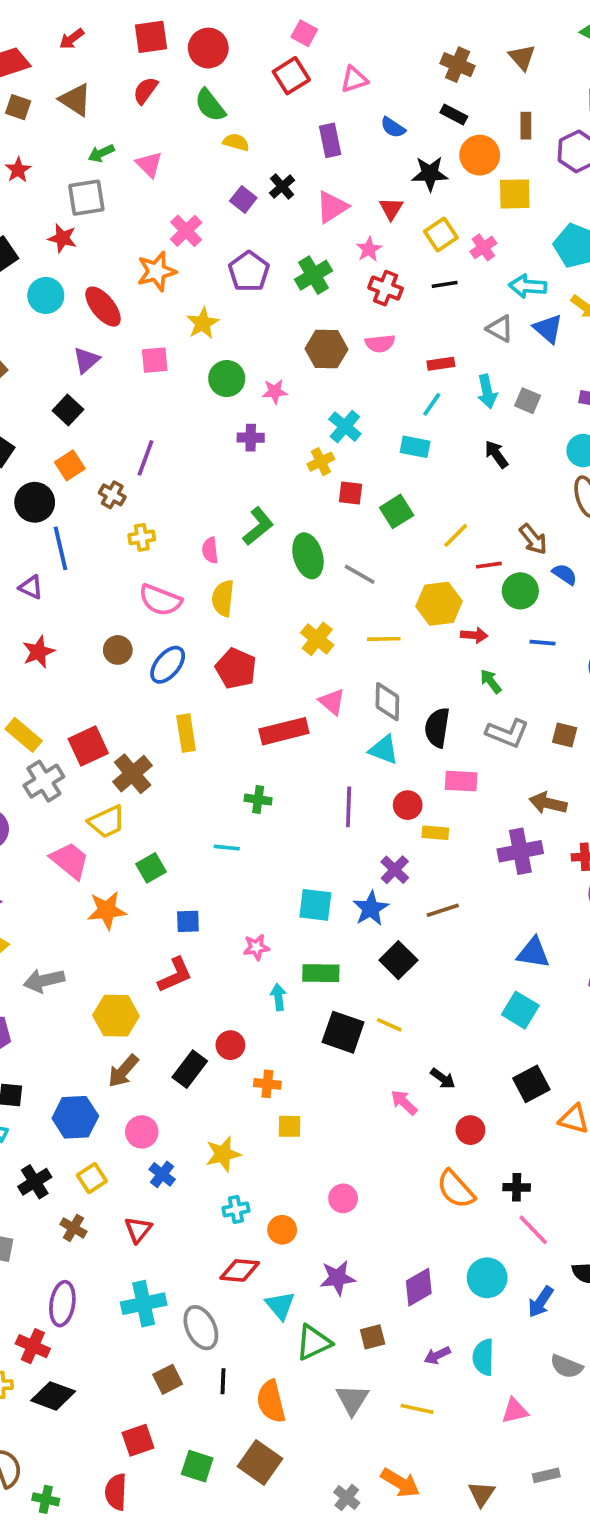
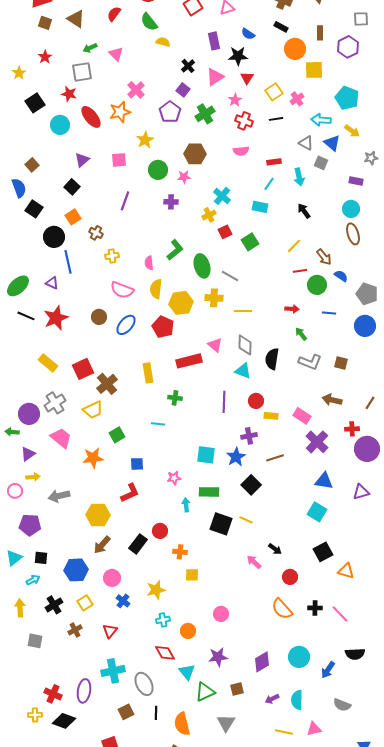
black star: (430, 174) -> (238, 56), moved
purple square: (243, 199) -> (183, 90), moved
red ellipse: (103, 307) -> (91, 117), moved
brown hexagon: (326, 349) -> (195, 154), moved
gray square: (528, 401) -> (321, 163), moved
purple line: (145, 458) -> (125, 201), moved
red square: (350, 493) -> (225, 232), turned -32
yellow line: (456, 535) -> (294, 246), moved
yellow hexagon: (439, 604) -> (181, 303), moved
yellow cross: (317, 639) -> (214, 298), moved, turned -36
red star: (38, 652) -> (56, 318), size x1.4
yellow rectangle: (186, 733) -> (148, 373), moved
gray cross: (44, 781) -> (55, 403), moved
pink rectangle: (461, 781) -> (302, 416), moved, turned 30
purple cross: (520, 851) -> (317, 442), moved, turned -35
pink trapezoid: (70, 860) -> (61, 438), moved
purple cross: (395, 870) -> (249, 436), turned 35
brown cross: (73, 1228) -> (75, 630), turned 32
pink line: (533, 1230) -> (340, 614), moved
red diamond: (240, 1270) -> (165, 653), turned 55
purple ellipse: (62, 1304) -> (84, 691), moved
yellow line: (417, 1409) -> (284, 732), moved

